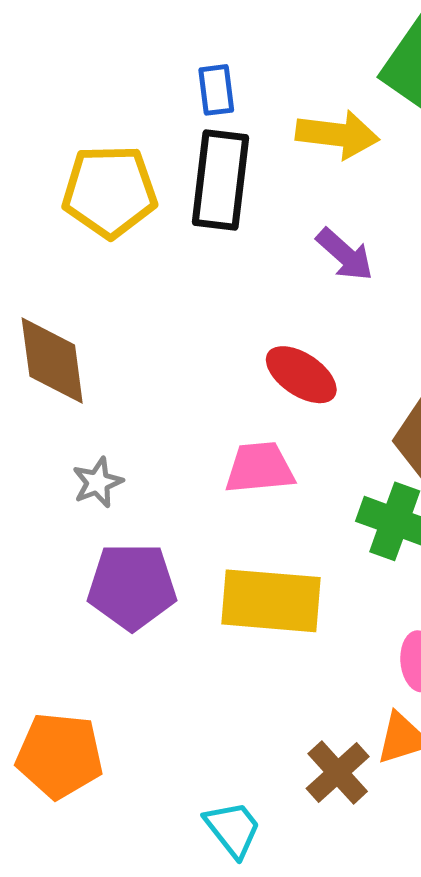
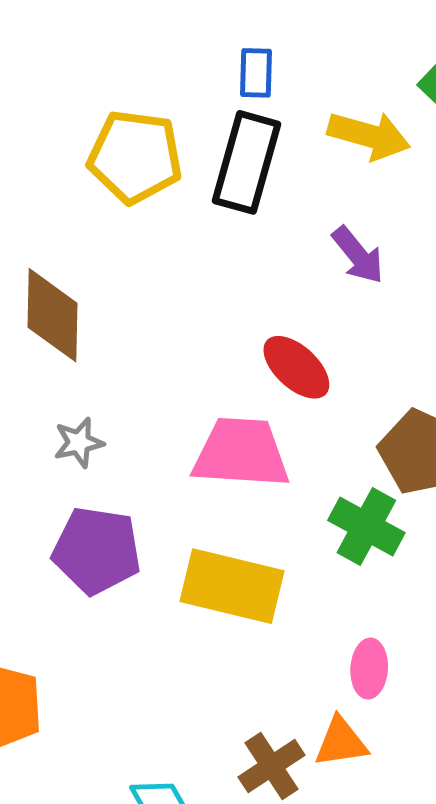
pink trapezoid: (260, 468) -> (241, 453), size x1.4

